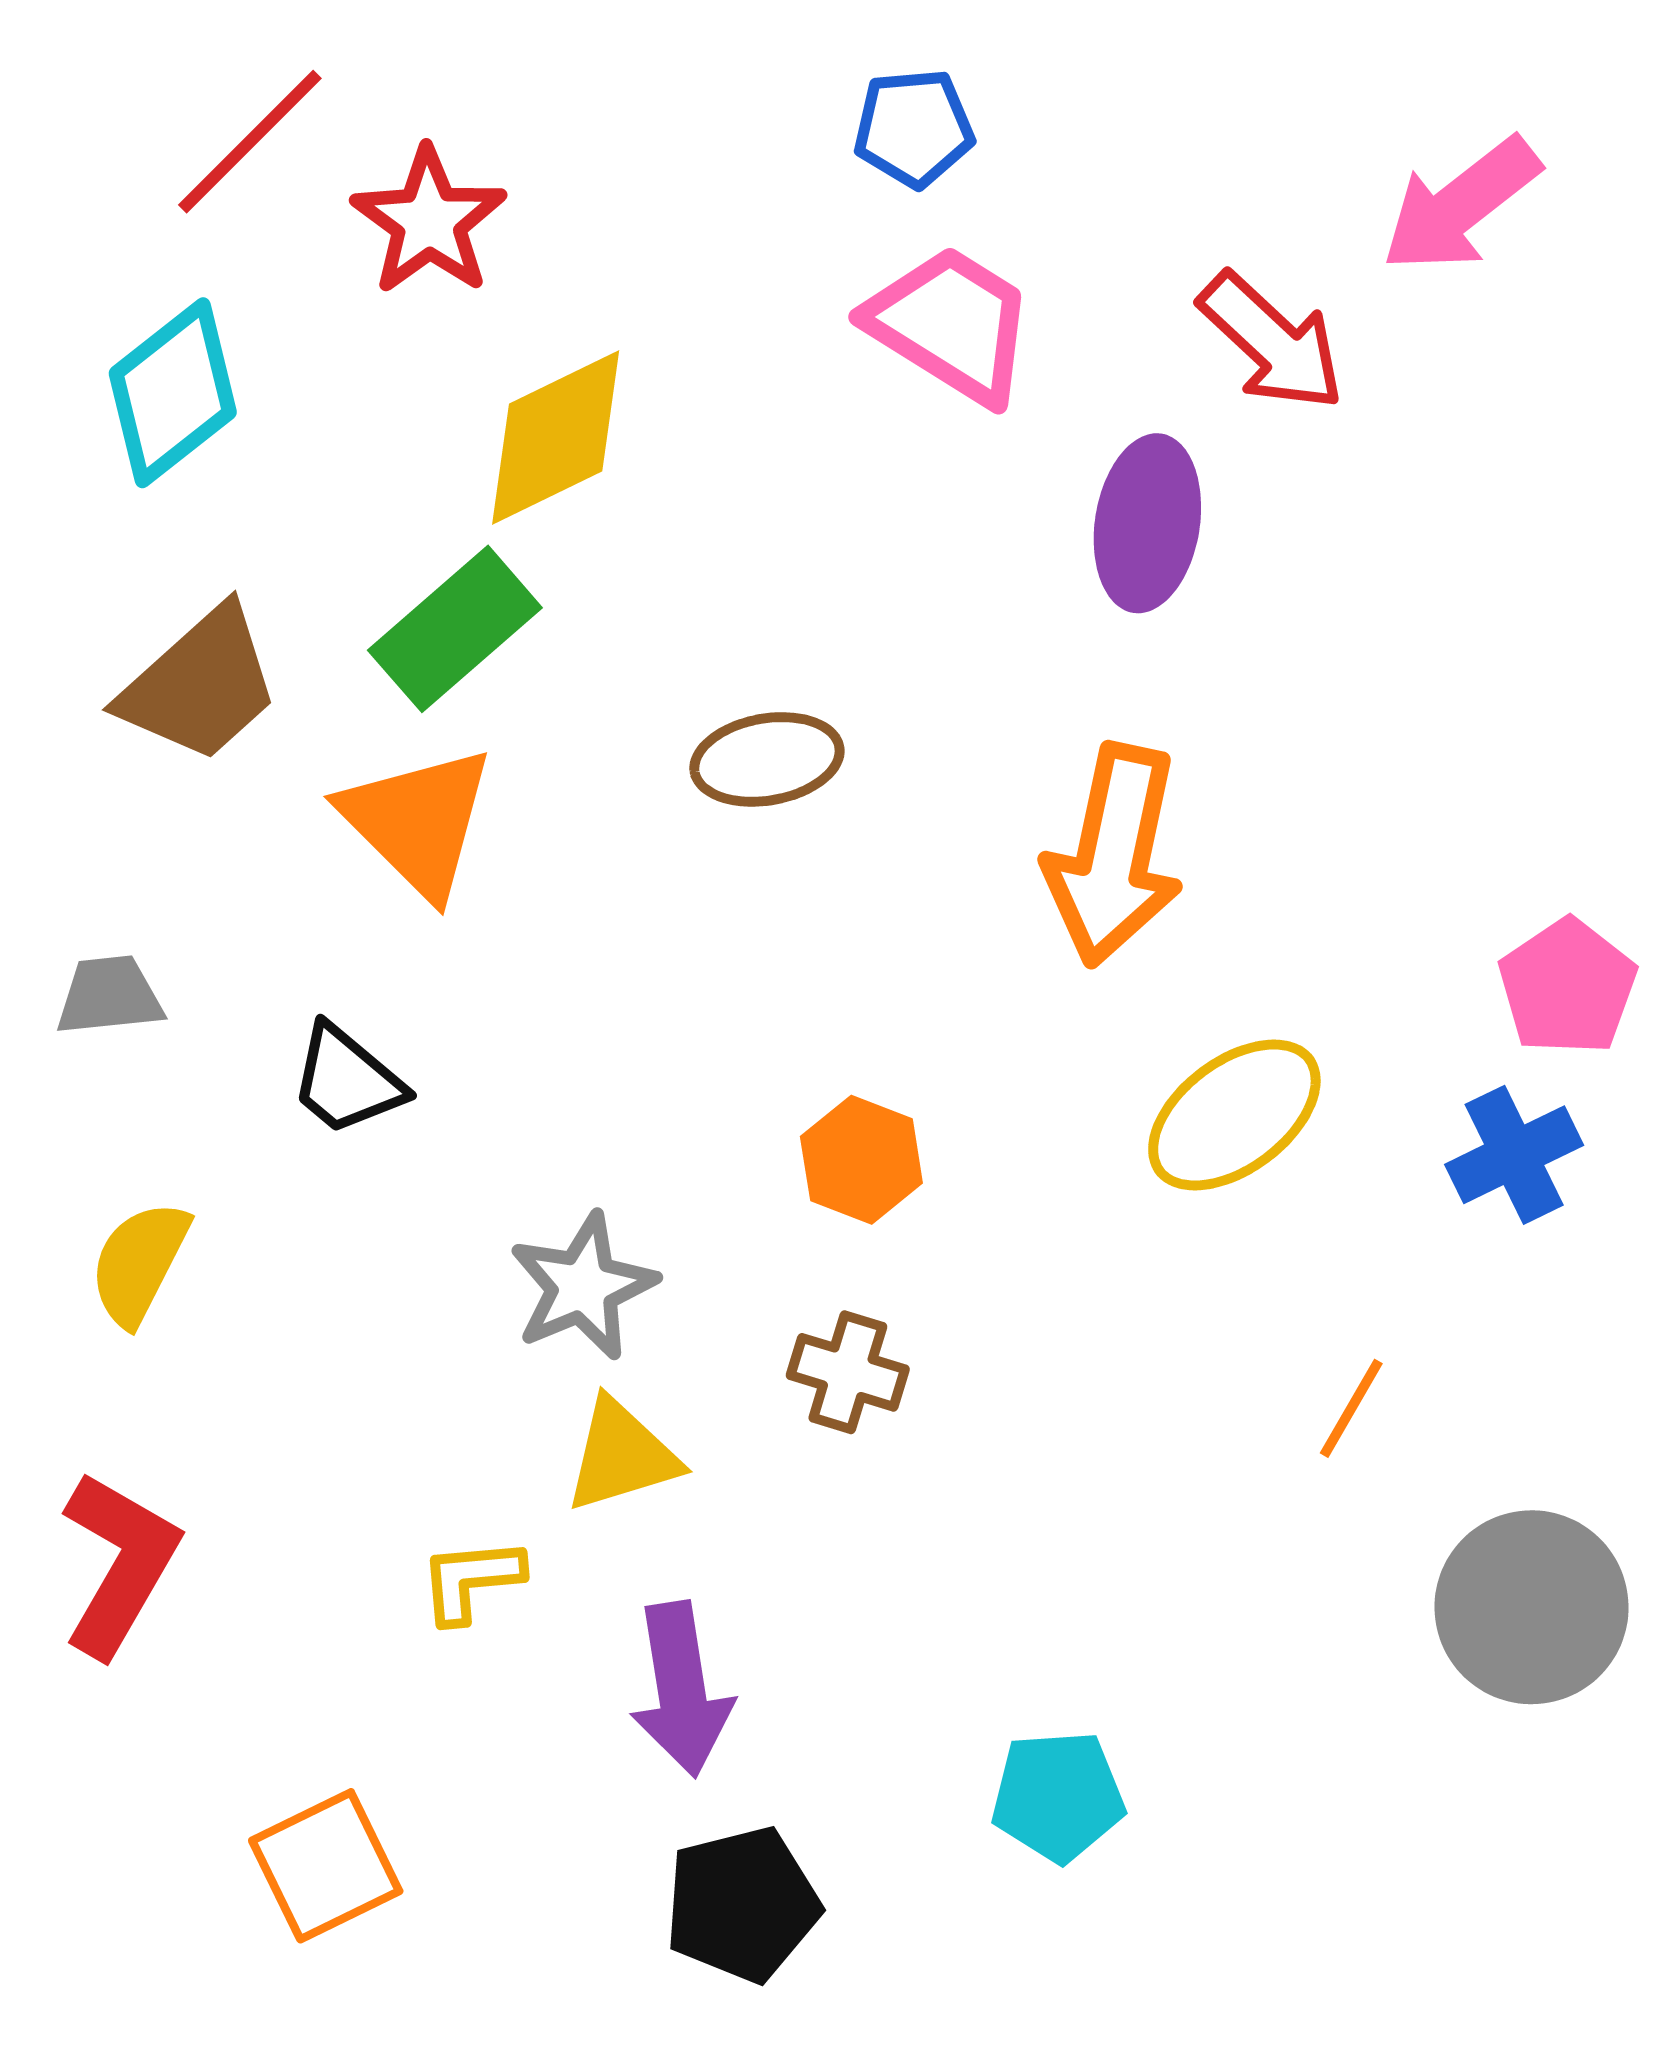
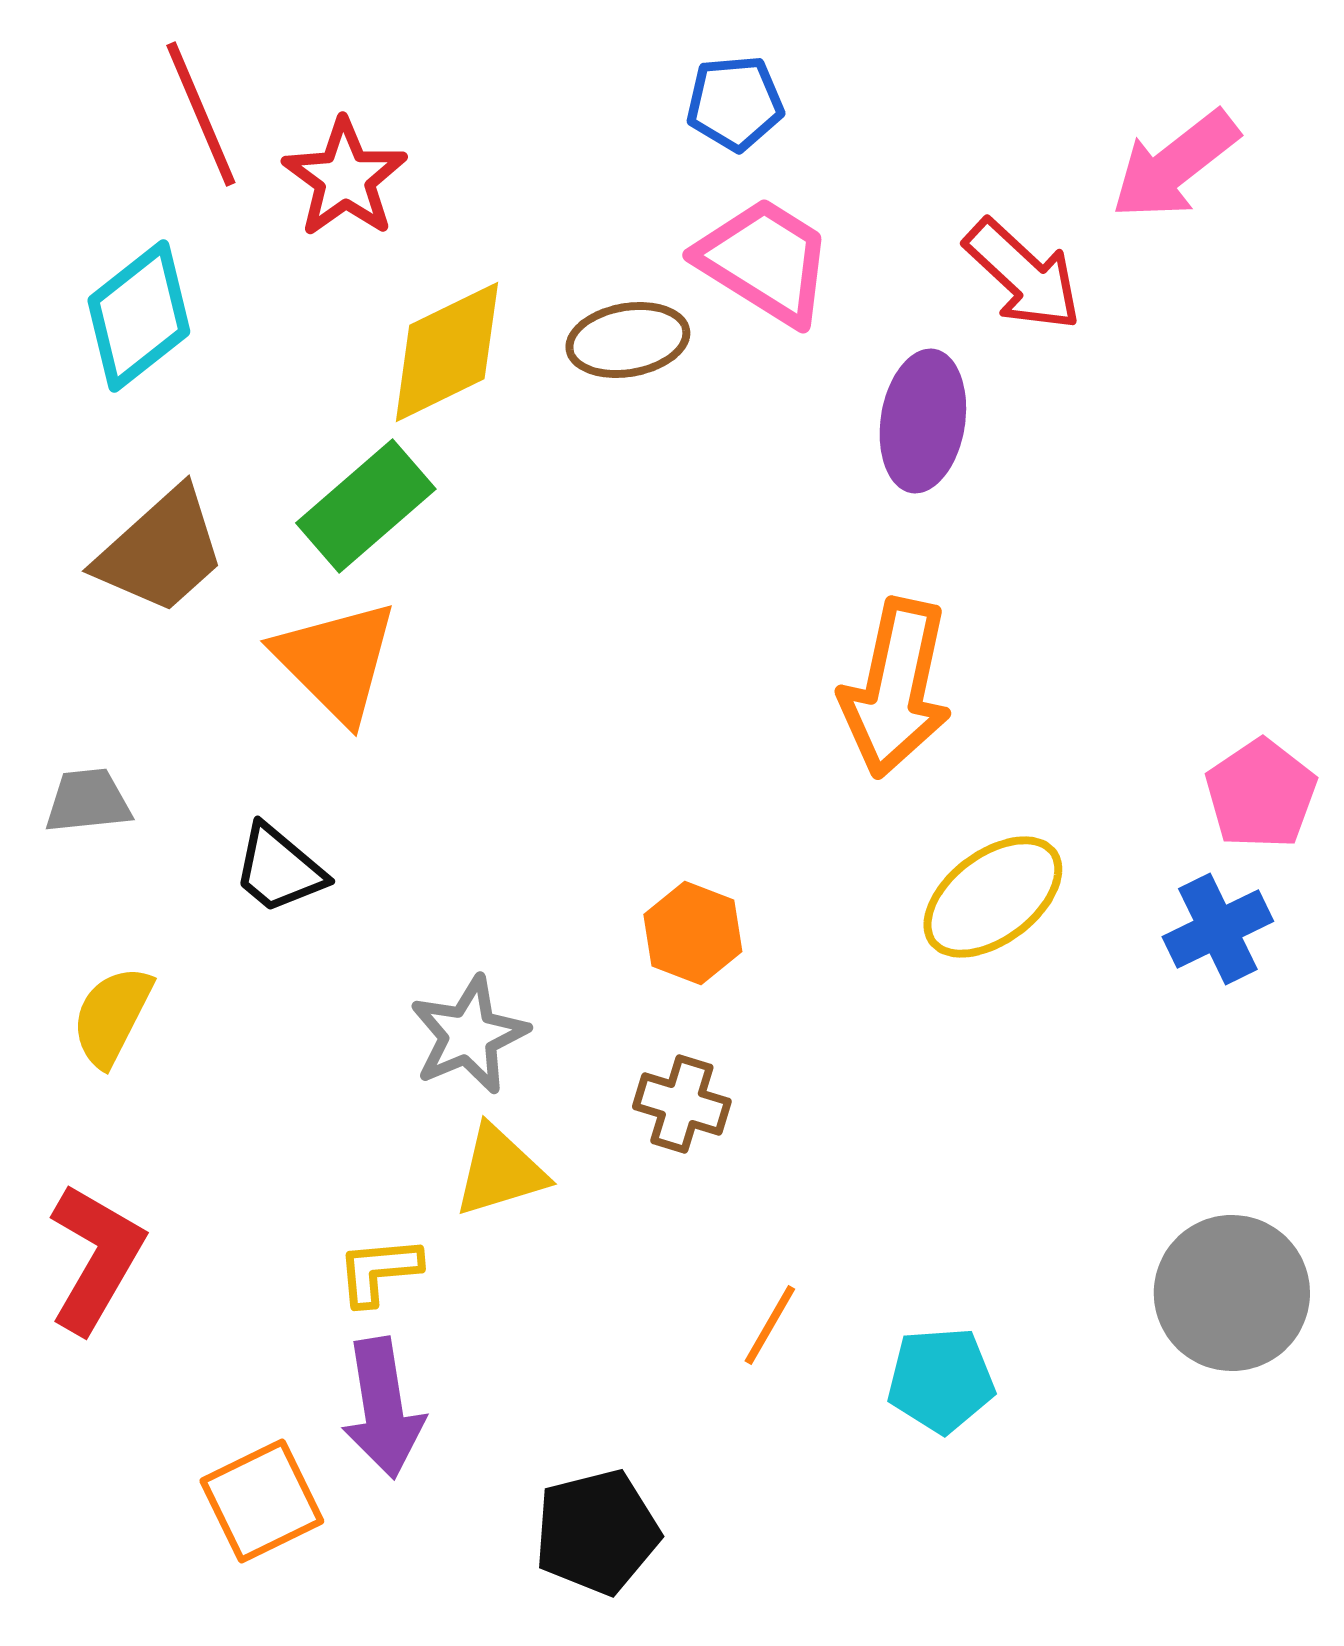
red line: (250, 142) -> (201, 114), turned -68
brown ellipse: (767, 759) -> (628, 340), moved
orange line: (1351, 1408) -> (770, 1325), moved
purple arrow: (681, 1689) -> (383, 1408), moved
cyan pentagon: (1058, 1796) -> (941, 1380), moved

